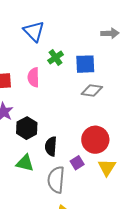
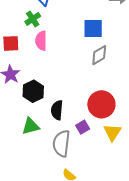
green cross: (56, 57) -> (33, 19), moved
gray diamond: (92, 90) -> (99, 55), turned -40
green triangle: (25, 163) -> (31, 126), turned -30

